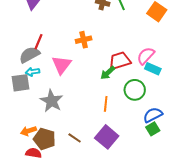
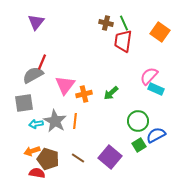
orange cross: (84, 40) -> (84, 94), moved
red trapezoid: (120, 61) -> (123, 41), moved, turned -65
cyan arrow: (32, 72) -> (36, 124), moved
green circle: (135, 90) -> (138, 121), moved
orange line: (106, 104) -> (75, 121), moved
green square: (153, 129) -> (139, 145), moved

